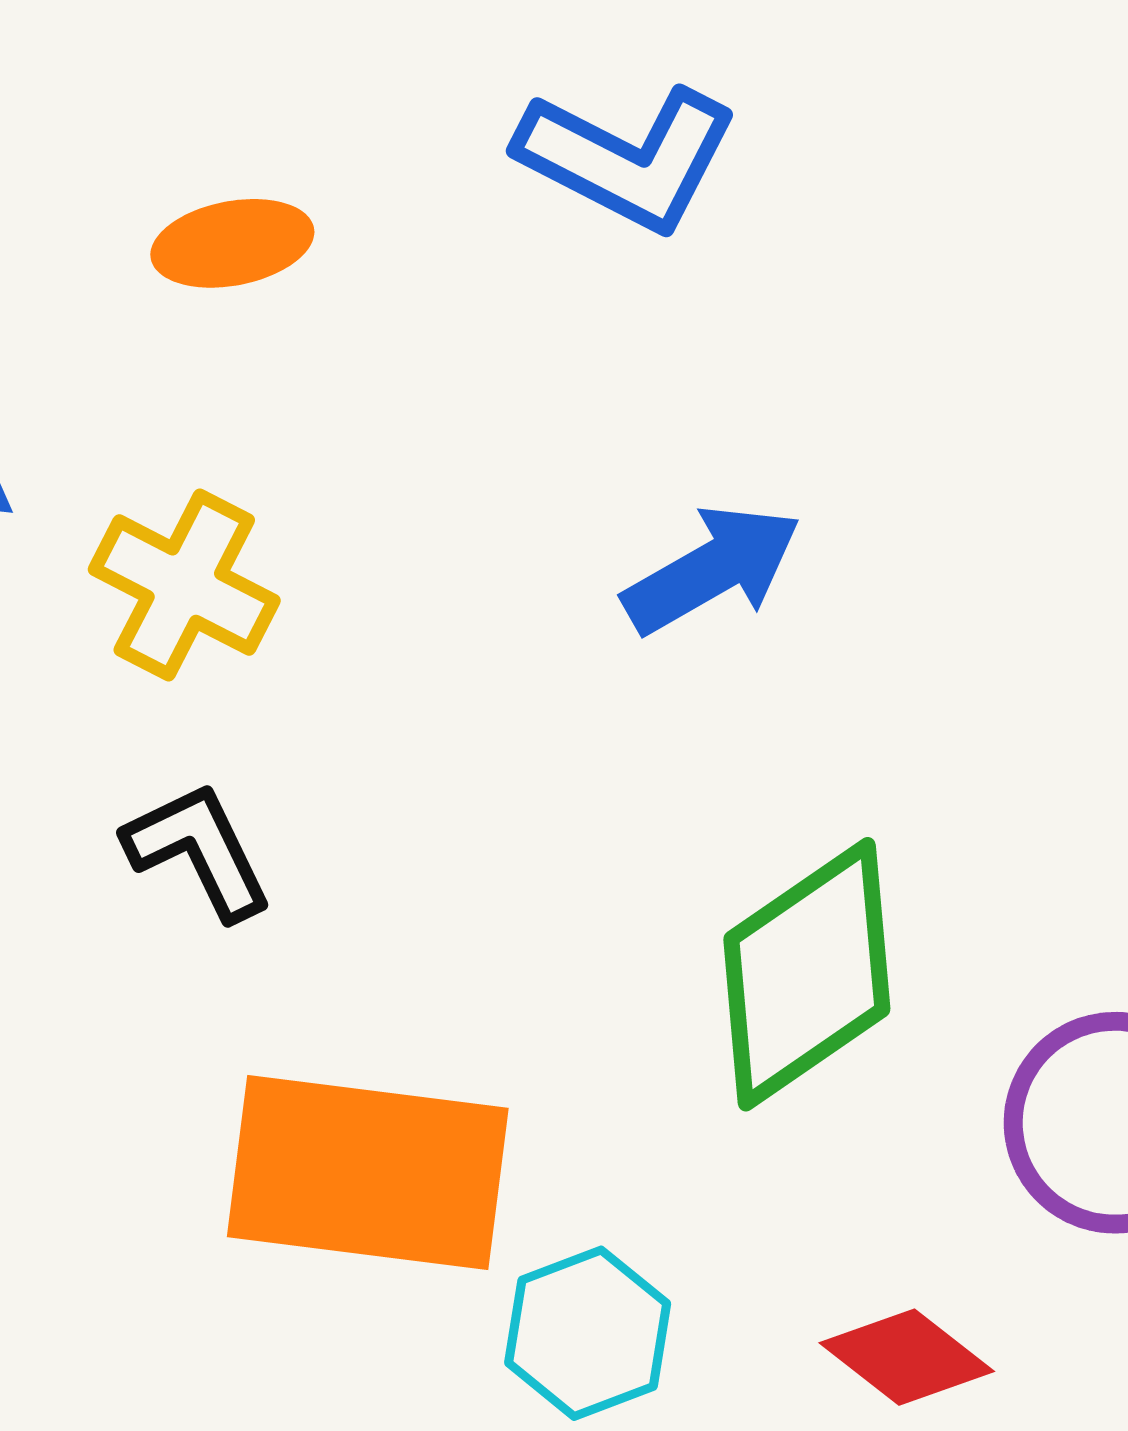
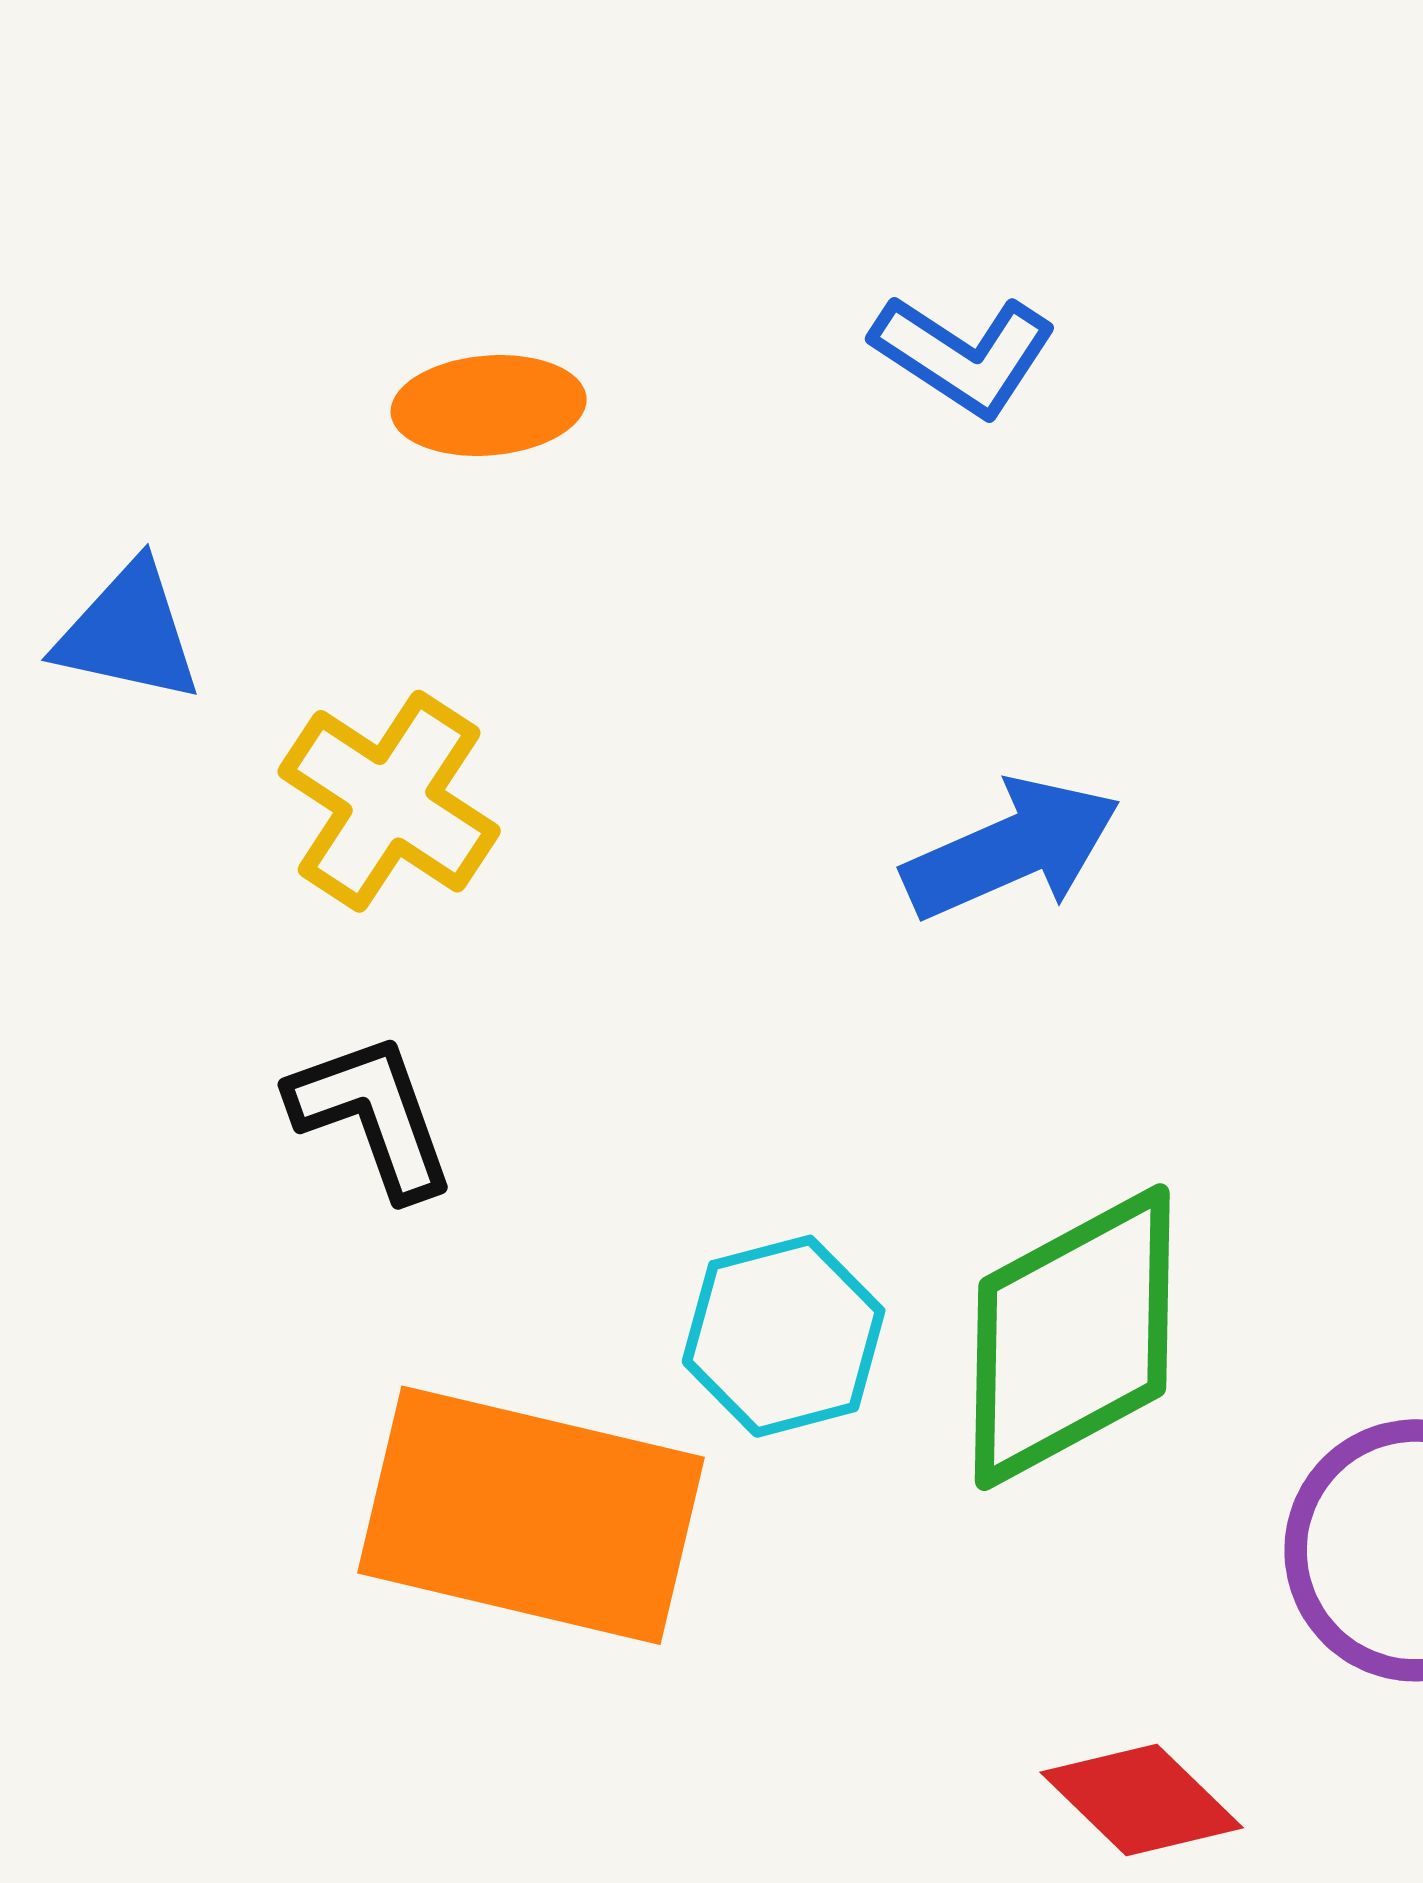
blue L-shape: (627, 158) -> (964, 355), size x0.7
cyan hexagon: (588, 1333) -> (784, 1336), moved

